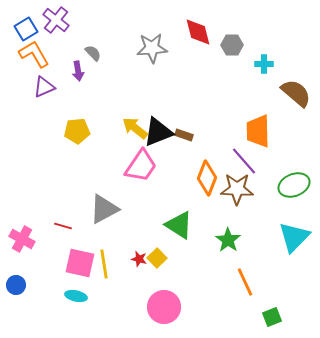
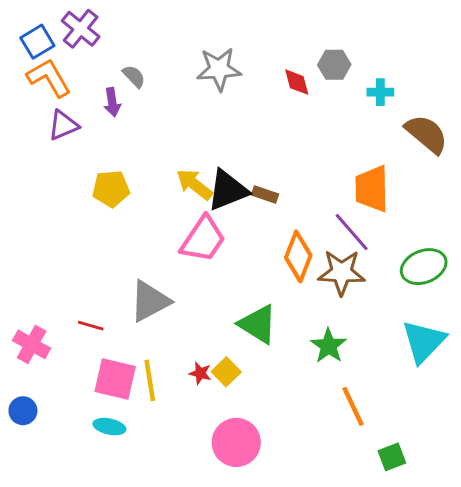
red diamond: (198, 32) -> (297, 82), moved, size x0.7

